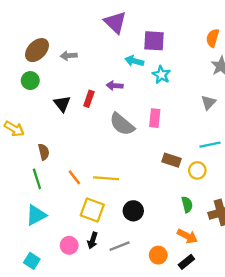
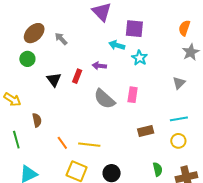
gray arrow: (69, 56) -> (61, 39), turned 48
brown rectangle: (171, 160) -> (146, 131), turned -35
yellow circle: (197, 170) -> (178, 141), moved
green line: (37, 179) -> (16, 140), moved

